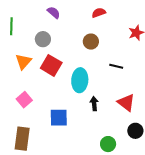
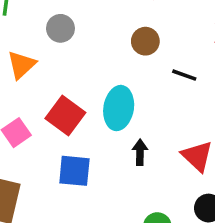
red square: (51, 65) -> (65, 116), moved
black line: (116, 66) -> (184, 75), moved

